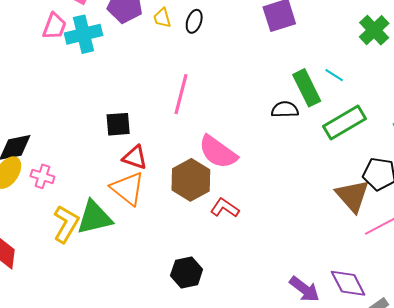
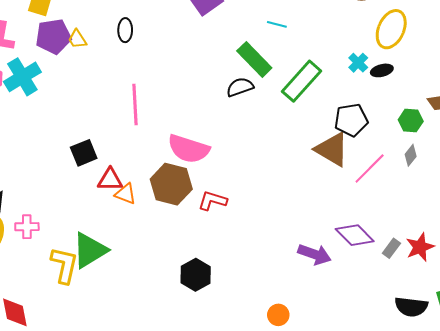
yellow trapezoid: (162, 18) -> (77, 39), moved
cyan line: (334, 75) -> (277, 24), moved
orange triangle: (128, 189) -> (126, 194), moved, size x0.6

